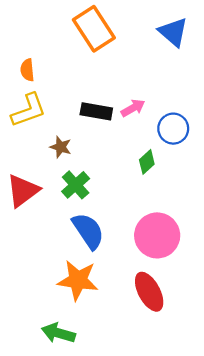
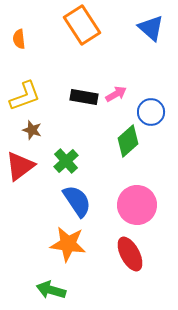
orange semicircle: (27, 70) -> (19, 39), moved
brown star: (61, 147) -> (32, 130), moved
green diamond: (147, 162) -> (128, 141), size x1.5

